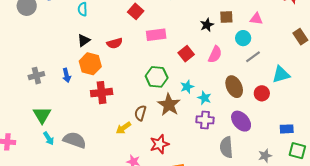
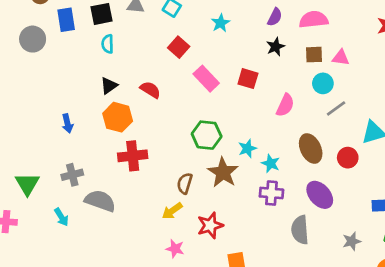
brown square: (226, 17) -> (314, 55), moved
black star: (207, 25) -> (276, 47), moved
pink rectangle: (156, 35) -> (206, 79), turned 54
red semicircle: (115, 43) -> (150, 90), turned -133
red square: (186, 54) -> (248, 79), moved, turned -35
blue arrow: (67, 75) -> (67, 123), moved
gray cross: (36, 76) -> (72, 175), moved
green triangle: (42, 115) -> (27, 184), moved
yellow arrow: (123, 128) -> (172, 211), moved
gray semicircle: (75, 140) -> (100, 201), moved

